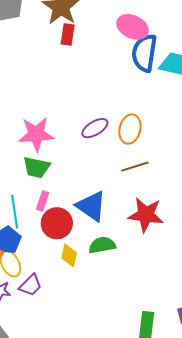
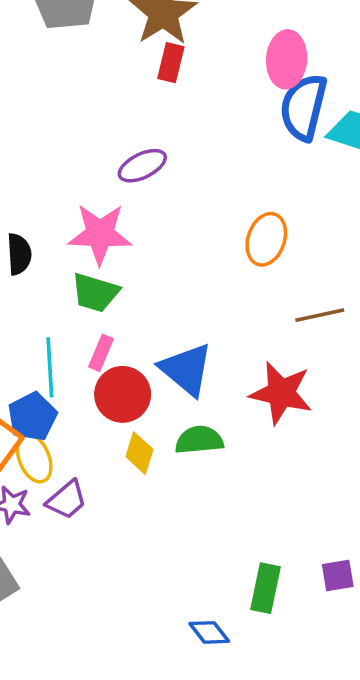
pink ellipse: (133, 27) -> (287, 59), turned 64
purple ellipse: (95, 128) -> (142, 166), moved
brown line: (135, 167) -> (320, 315), moved

